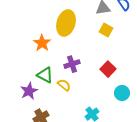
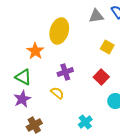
yellow square: (106, 30) -> (107, 47), moved
green triangle: (45, 75) -> (23, 77), moved

